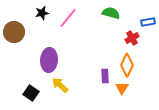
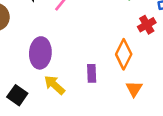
orange diamond: (127, 65) -> (124, 54), moved
purple rectangle: (105, 76) -> (92, 73), moved

